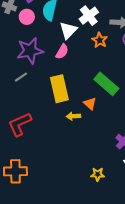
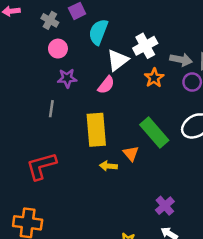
pink circle: (27, 17) -> (58, 49), moved
purple star: (30, 51) -> (67, 78), size x0.6
gray line: (21, 77) -> (51, 109), turned -56

